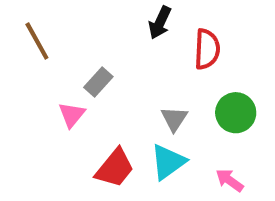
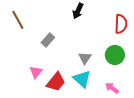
red semicircle: (207, 49) -> (121, 24), moved
pink triangle: (72, 115) -> (36, 72), moved
cyan triangle: (168, 162) -> (82, 79), turned -42

